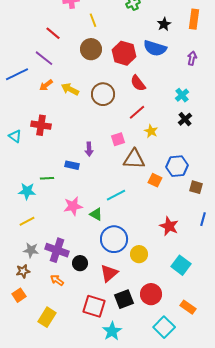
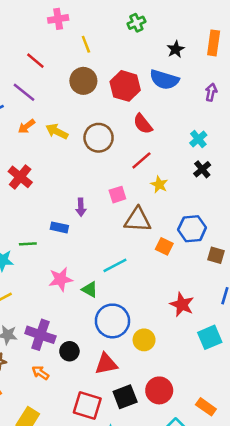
red cross: (41, 125) -> (20, 177), turned 30
cyan square: (181, 265) -> (210, 337), moved, turned 30
red triangle: (109, 273) -> (106, 364), turned 30

